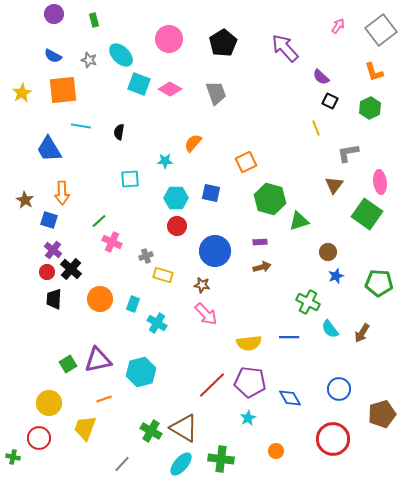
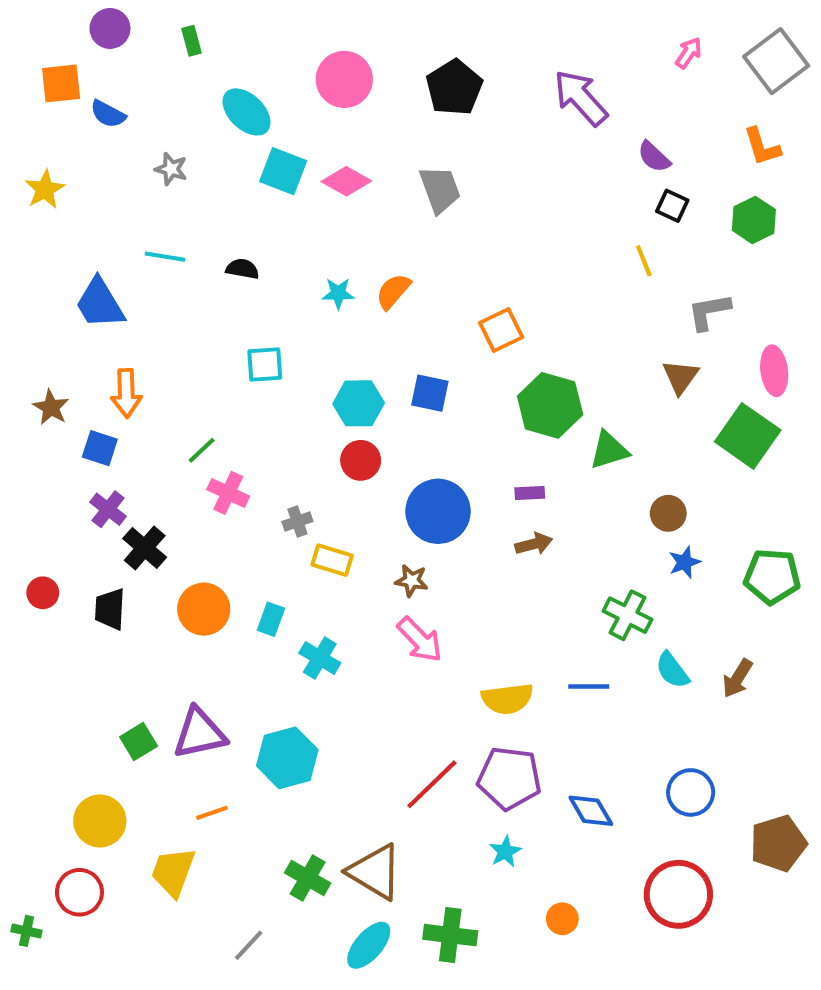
gray star: (89, 60) -> (171, 169), moved
orange square: (63, 90) -> (61, 83), moved, size x0.7
black semicircle: (119, 132) -> (242, 269), turned 91
cyan star: (165, 161) -> (338, 293), moved
red circle: (47, 272) -> (43, 593), moved

